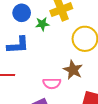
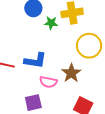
blue L-shape: (18, 45) -> (35, 61), moved

